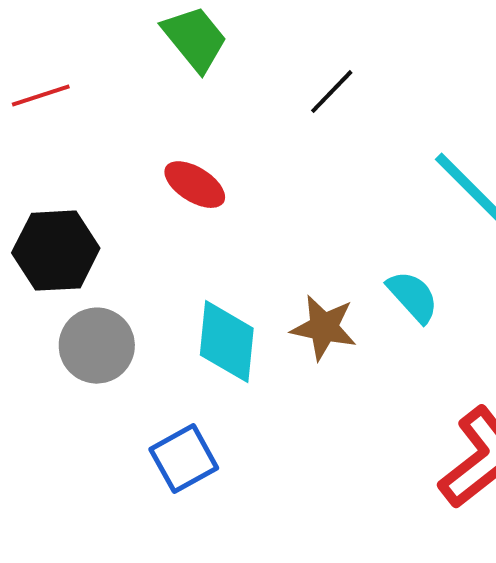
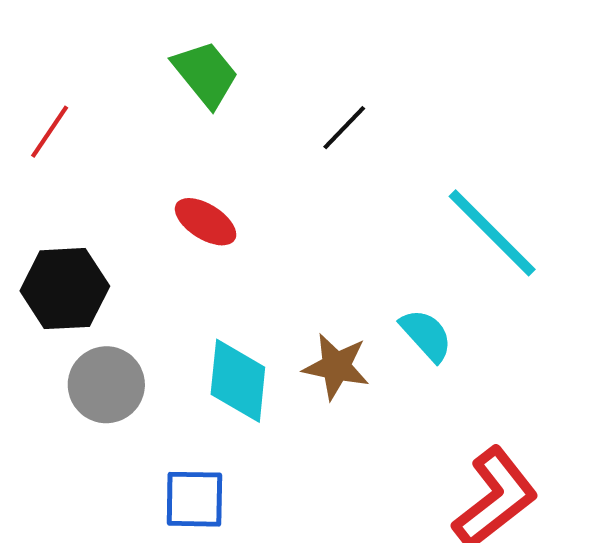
red line: (41, 96) -> (50, 132), turned -38
blue square: (184, 459) -> (194, 499), turned 30

